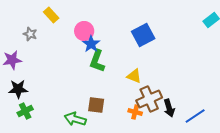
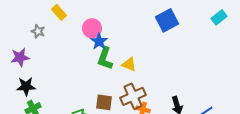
blue square: (143, 35) -> (167, 20), moved
yellow triangle: (134, 76) -> (129, 64), moved
brown cross: (149, 99) -> (133, 96), moved

